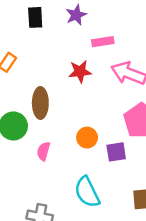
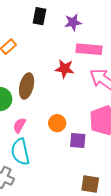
pink rectangle: (103, 42) -> (89, 49), size x1.4
cyan semicircle: (87, 192) -> (20, 152), moved

